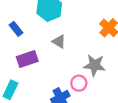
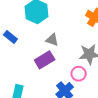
purple rectangle: (27, 59) -> (45, 60), moved

